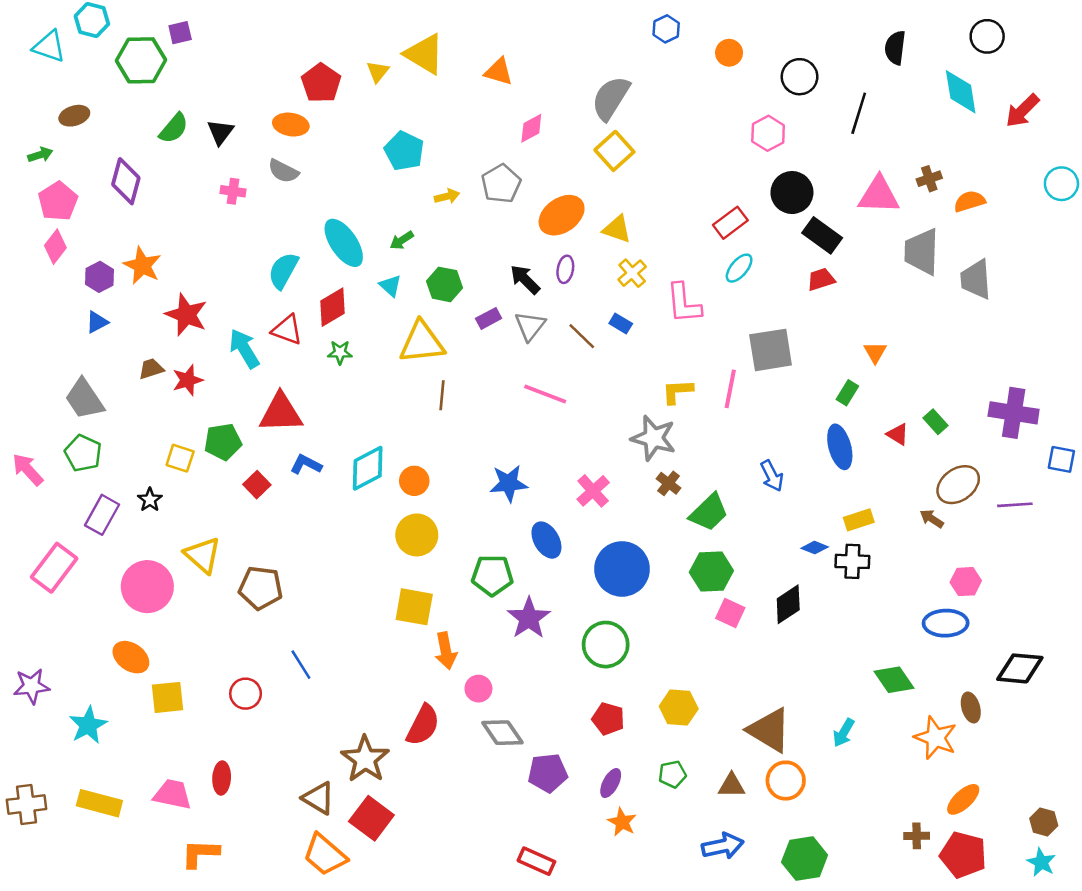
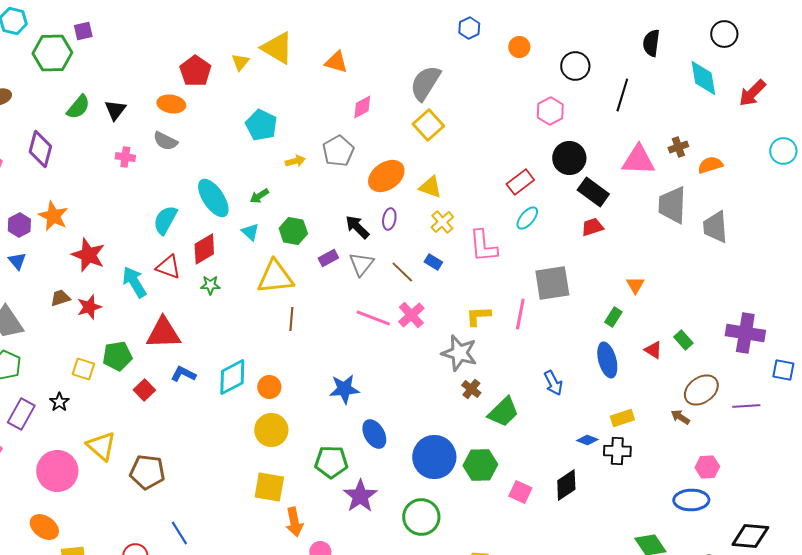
blue triangle: (97, 322) -> (17, 261), turned -42
pink cross: (593, 491) -> (411, 315), moved
green hexagon: (711, 571) -> (480, 465), moved

